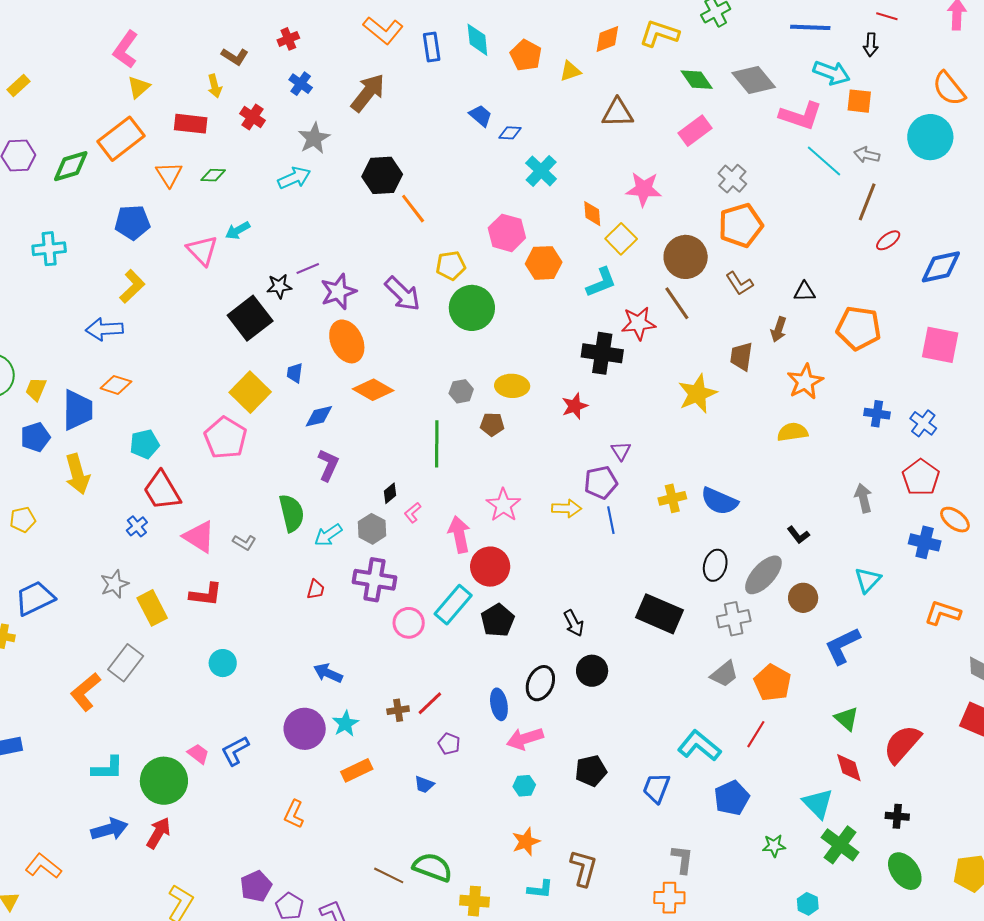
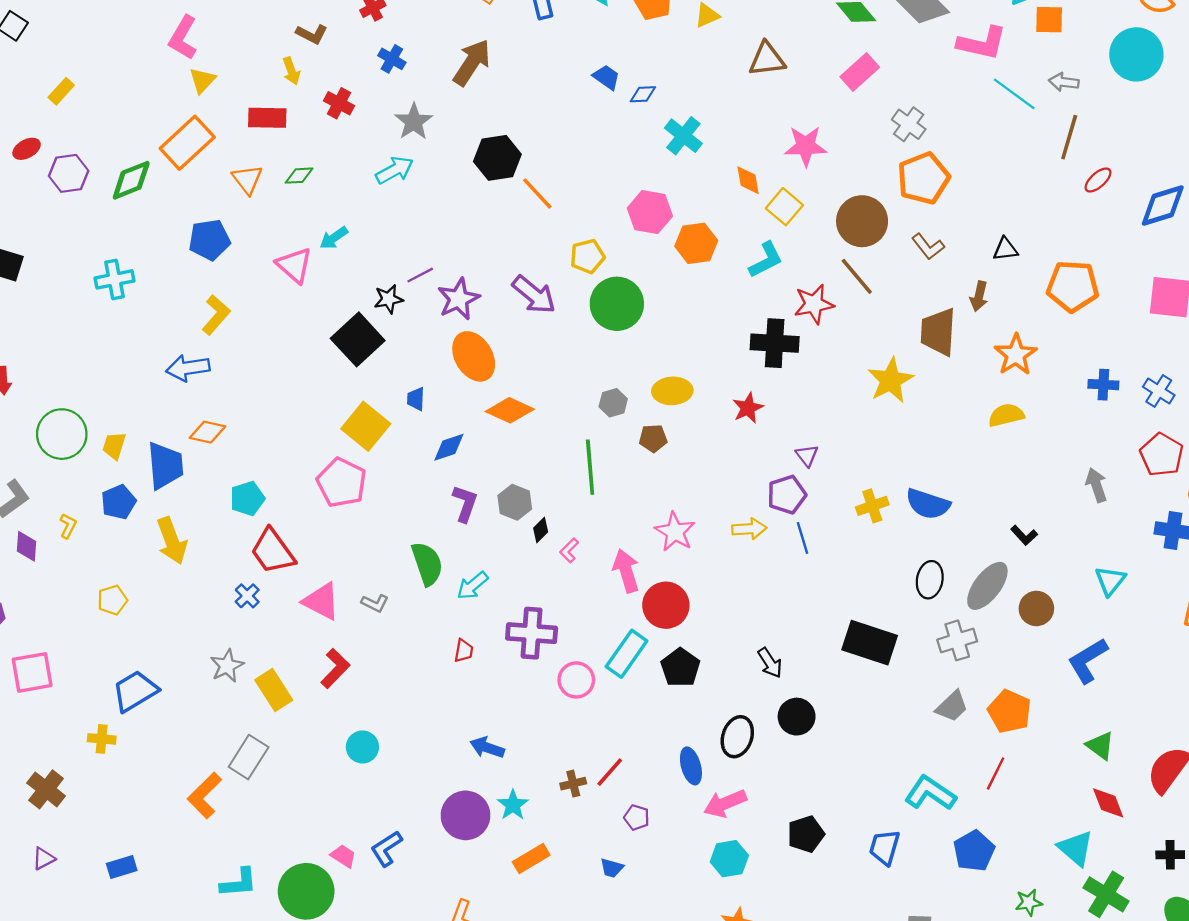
brown trapezoid: (741, 356) -> (938, 332), size x1.4
gray hexagon: (372, 529) -> (515, 502), moved
red L-shape: (206, 594) -> (335, 668), turned -48
cyan hexagon: (524, 786) -> (729, 859), size x1.4

